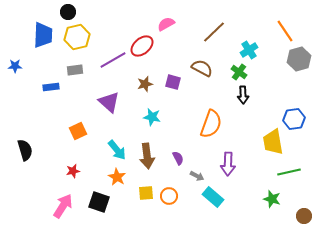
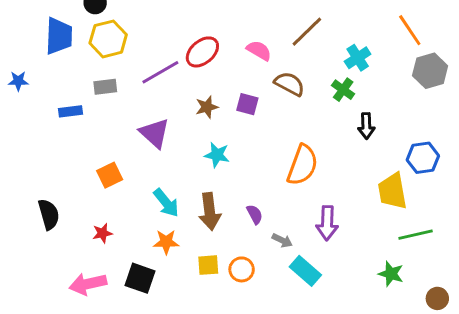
pink semicircle: (166, 24) -> (259, 50), moved, turned 60
black arrow: (243, 95) -> (366, 126), moved
black semicircle: (25, 150) -> (49, 214), moved
orange star: (117, 177) -> (166, 242), turned -30
pink arrow: (63, 206) -> (88, 284), turned -135

